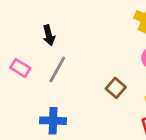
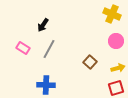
black arrow: (49, 35) -> (43, 25), turned 48

